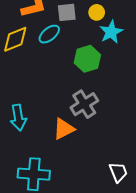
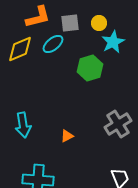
gray cross: (84, 104) -> (118, 124), moved
orange triangle: (64, 129) -> (67, 136), size x0.6

